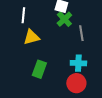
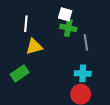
green cross: (64, 19) -> (68, 28), turned -35
green rectangle: (39, 69) -> (20, 73), moved, turned 36

